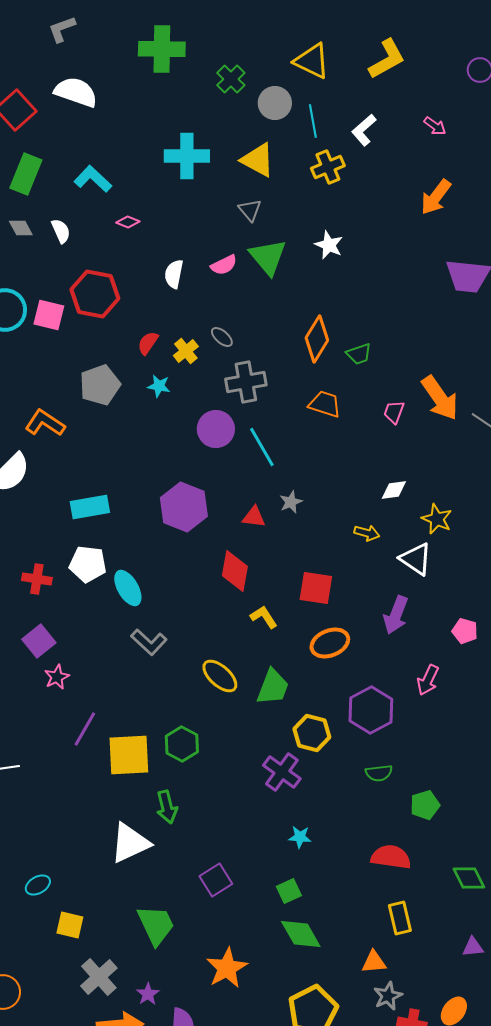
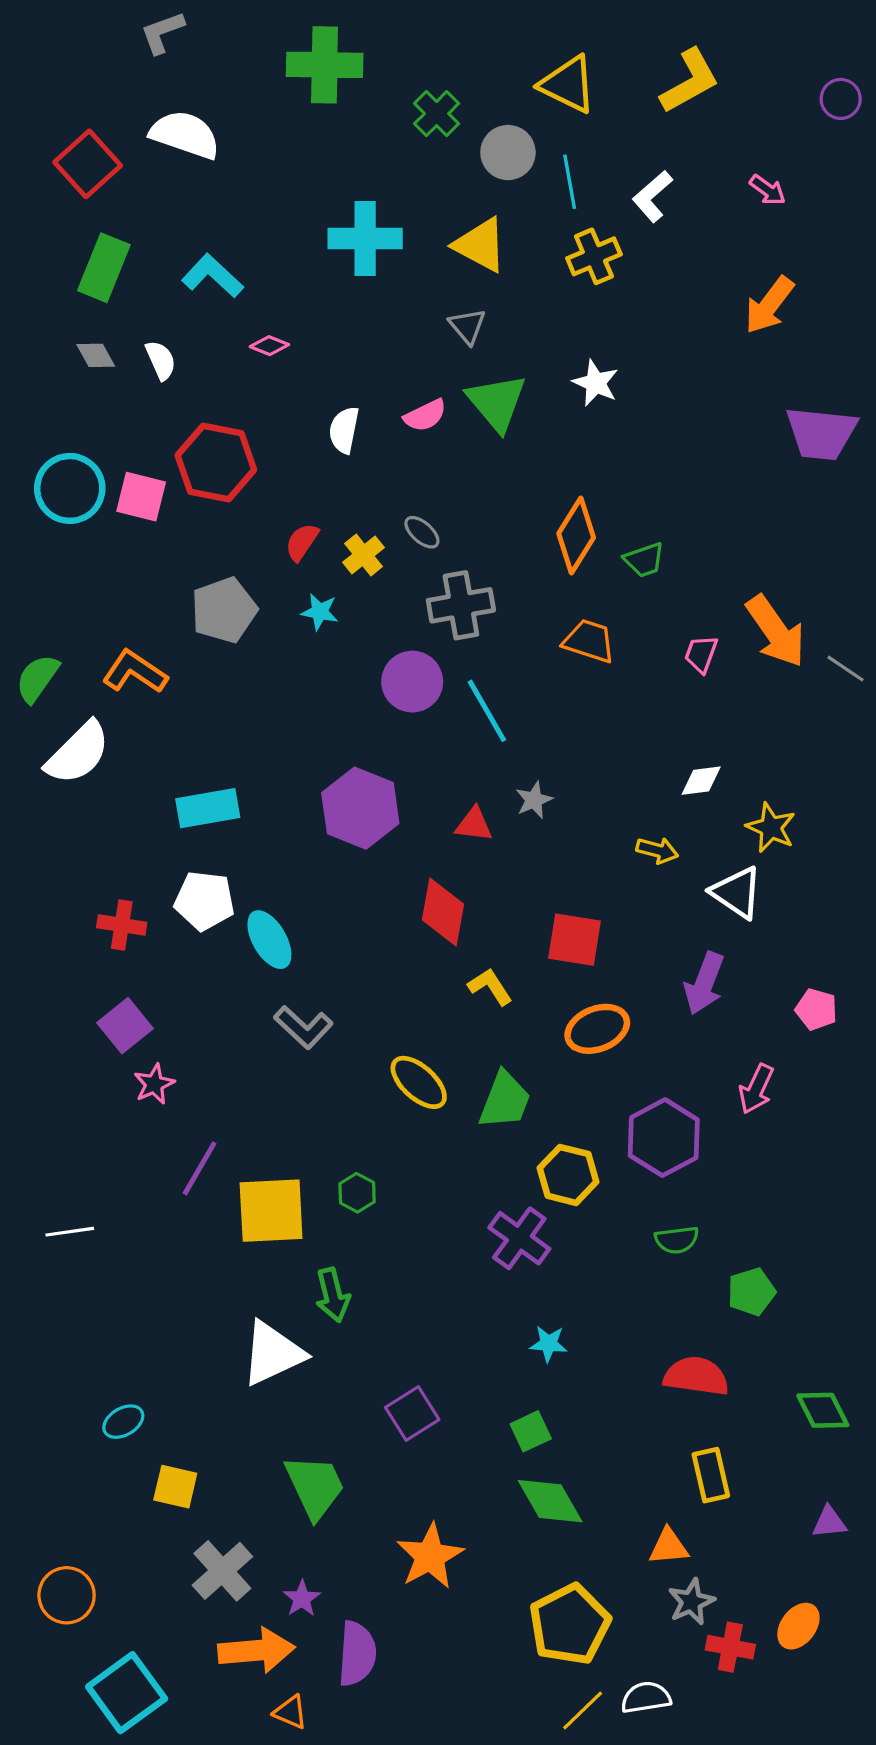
green hexagon: (182, 744) -> (357, 1193), size x0.7

